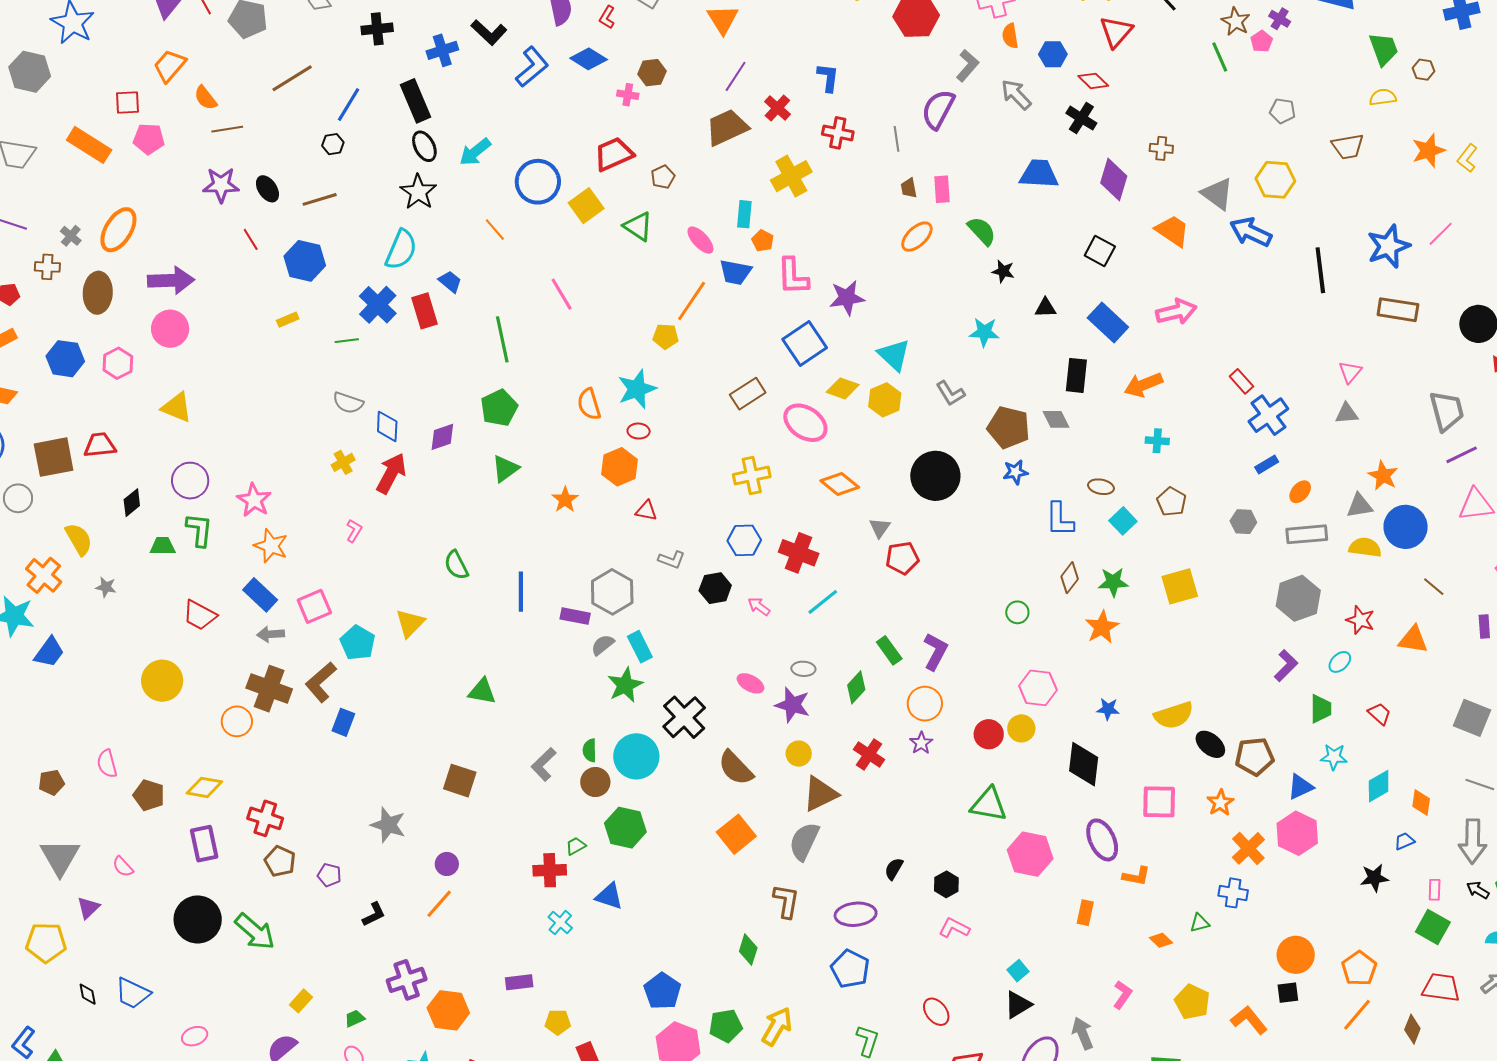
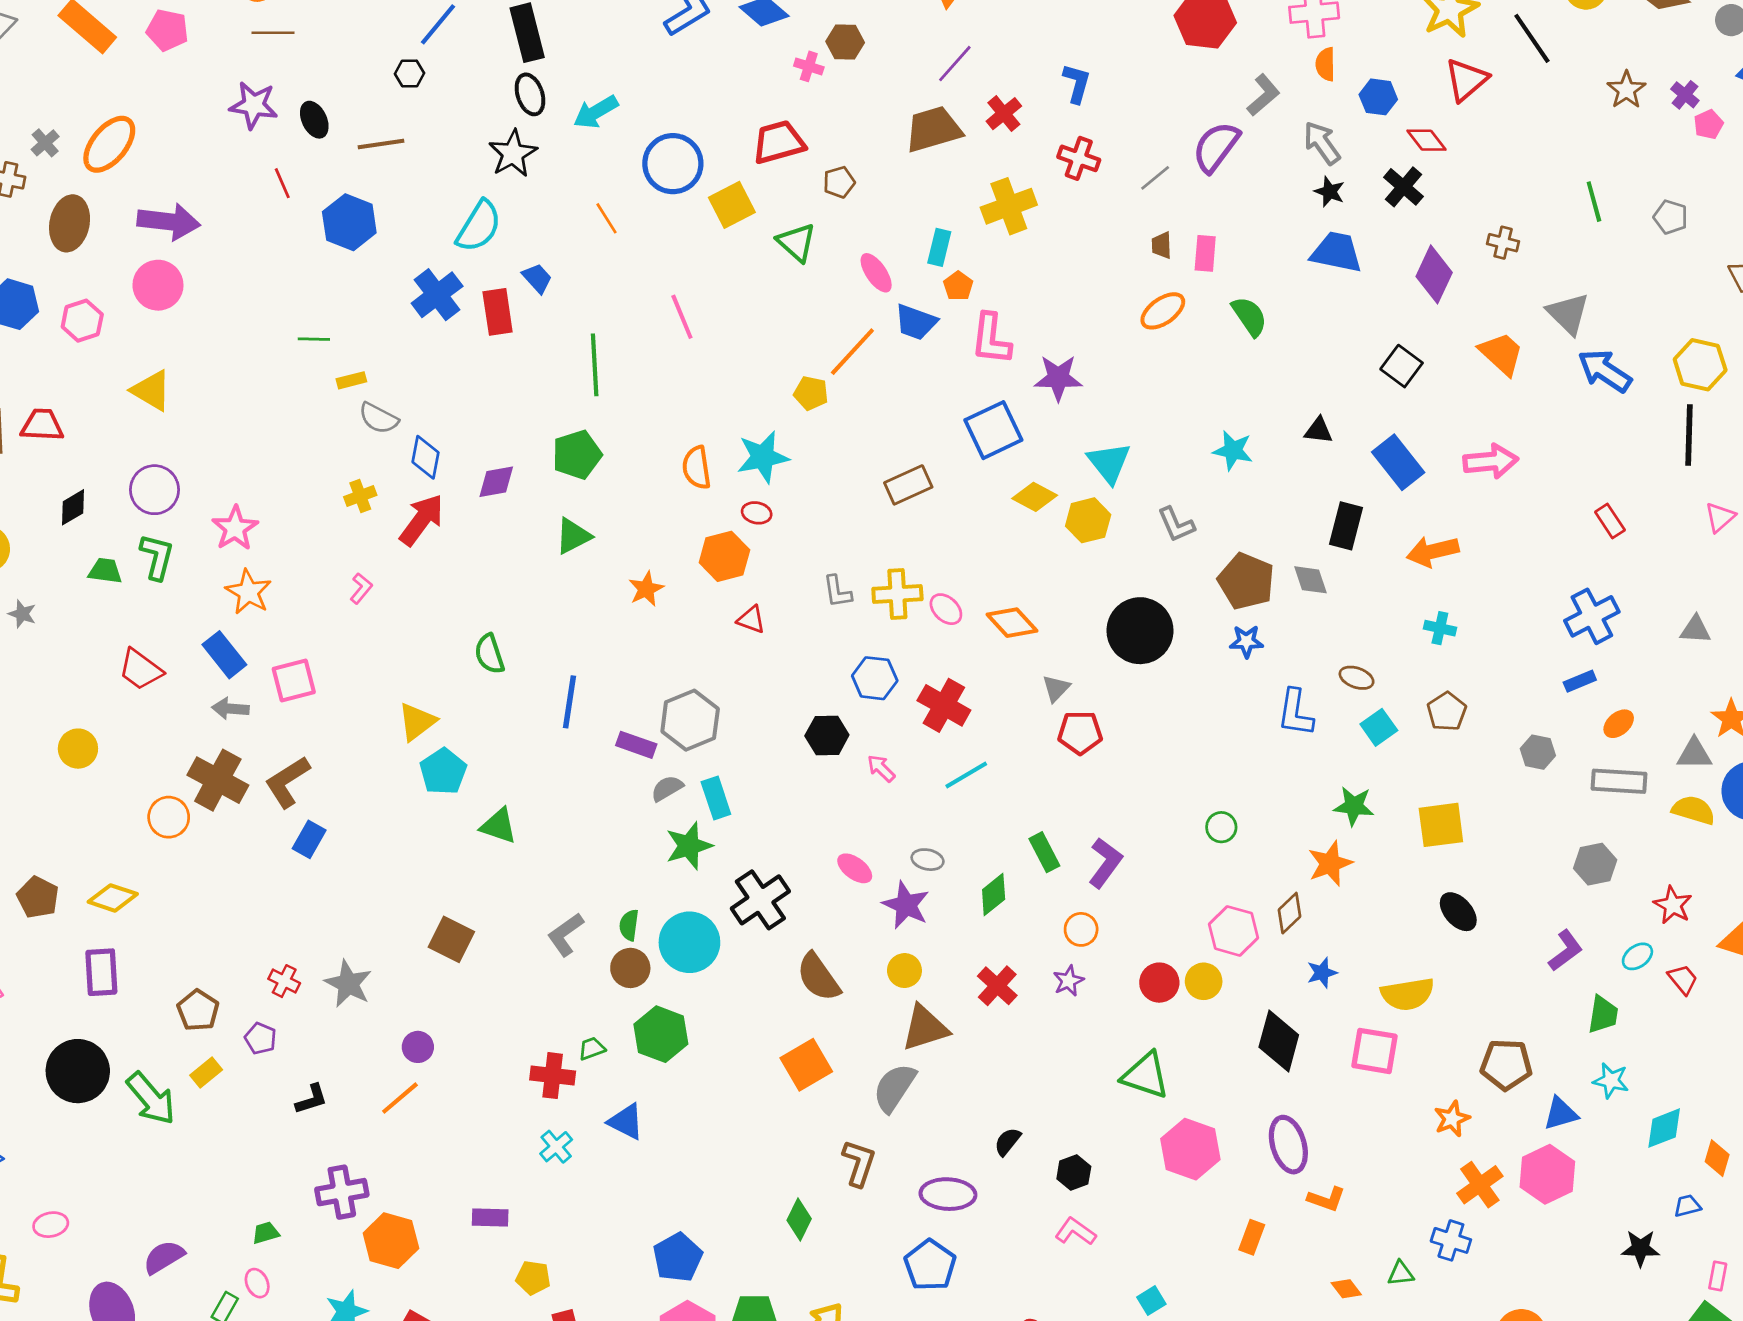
pink pentagon: (1262, 41) -> (1709, 124), moved
green line: (1220, 57) -> (1594, 202), moved
gray line: (897, 139) -> (1155, 178), turned 50
yellow hexagon: (1275, 180) -> (1700, 365), moved
black star: (1003, 271) -> (1330, 192), moved
yellow rectangle: (288, 320) -> (351, 380), moved
green line: (347, 341) -> (314, 339), moved
pink triangle: (1350, 372) -> (1720, 517), moved
red rectangle: (1241, 381) -> (1610, 521), moved
pink ellipse: (805, 423) -> (946, 609), moved, size x0.6
gray L-shape: (672, 560) -> (837, 592), moved, turned 52
brown diamond: (1070, 578) -> (1290, 913), moved
gray hexagon: (1298, 598) -> (1595, 864), size x0.7
cyan pentagon: (358, 643) -> (443, 772), moved
yellow circle: (162, 681) -> (78, 749), size x0.7
orange circle: (925, 704) -> (1081, 929), size x0.7
blue star: (1108, 709) -> (1322, 973), turned -30
red trapezoid: (1379, 714) -> (1683, 979), moved
black ellipse: (1210, 744) -> (1458, 912), moved
pink square: (1159, 802) -> (1375, 1051), moved
red cross: (265, 818) -> (284, 981), moved, size x0.7
yellow rectangle: (301, 1001) -> (206, 1072), moved

